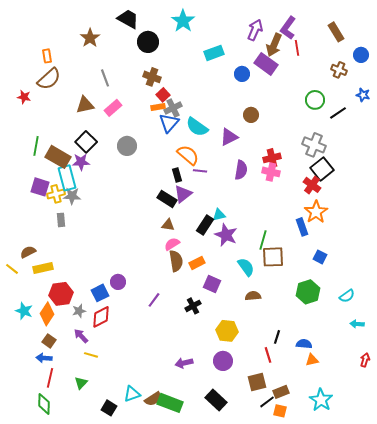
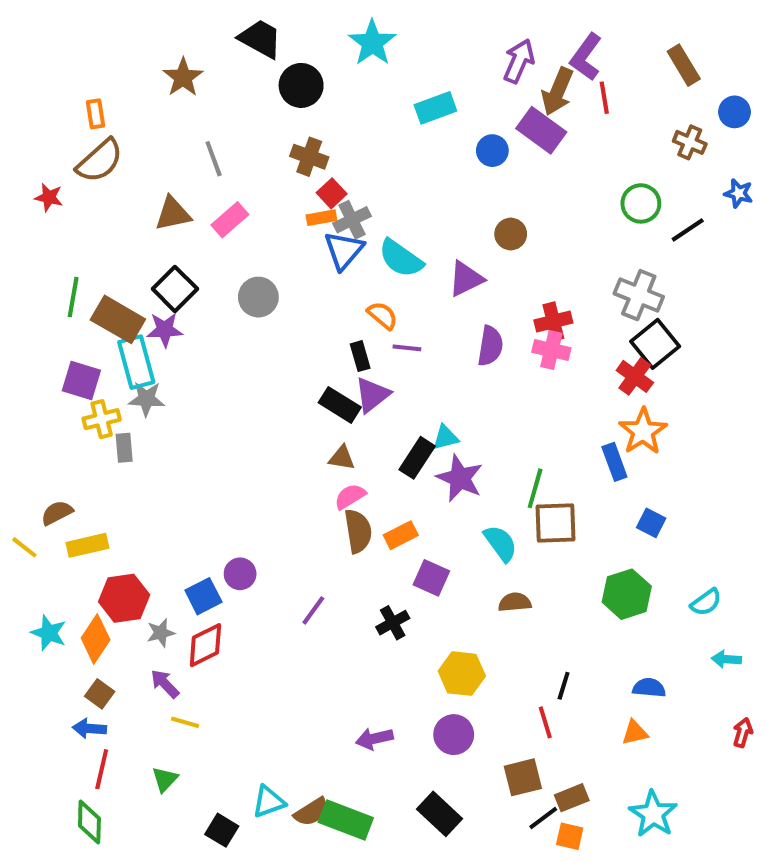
orange semicircle: (188, 155) -> (382, 315), size x0.7
yellow cross: (56, 194) -> (102, 419), moved
blue semicircle: (304, 344) -> (649, 688), moved

